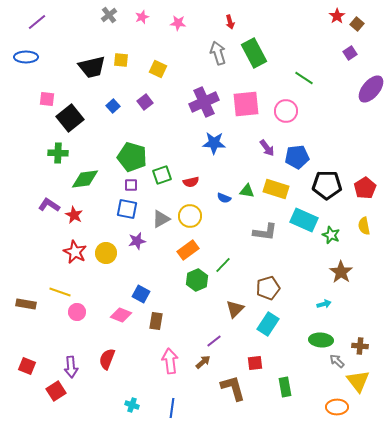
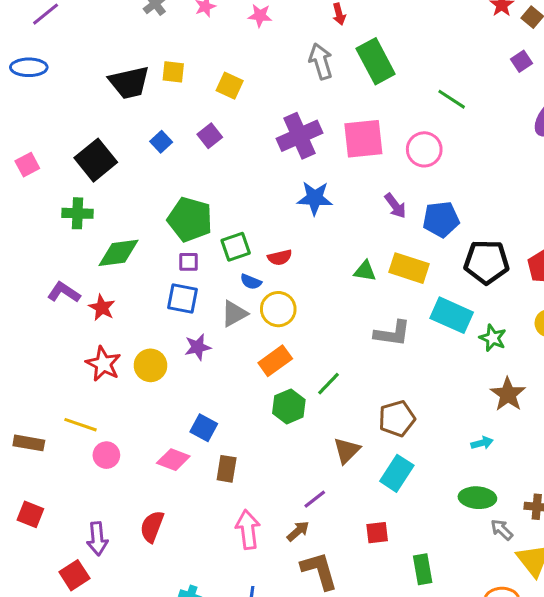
pink square: (47, 99) -> (27, 165), moved, turned -35
blue semicircle: (224, 198) -> (251, 282), moved
red square: (27, 366) -> (30, 514), moved
brown L-shape: (233, 388) -> (319, 571), moved

